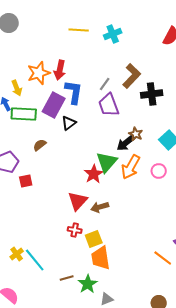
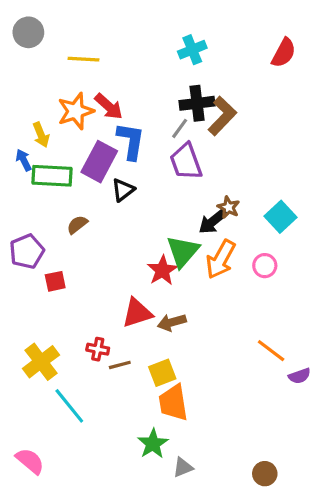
yellow line: (79, 30) -> (84, 59), moved
red arrow: (60, 70) -> (109, 106), turned -60
black cross: (152, 94) -> (197, 103), moved
red triangle: (78, 201) -> (137, 313), turned 30
red cross: (75, 230) -> (98, 349), moved
yellow cross: (17, 254) -> (41, 362), moved, size x1.6
orange line: (163, 258) -> (271, 351), moved
brown line: (67, 278) -> (120, 365), moved

